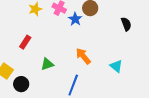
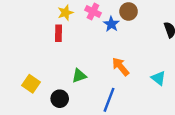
red rectangle: (25, 42) -> (59, 33), moved, turned -32
black circle: (21, 84) -> (60, 99), moved

